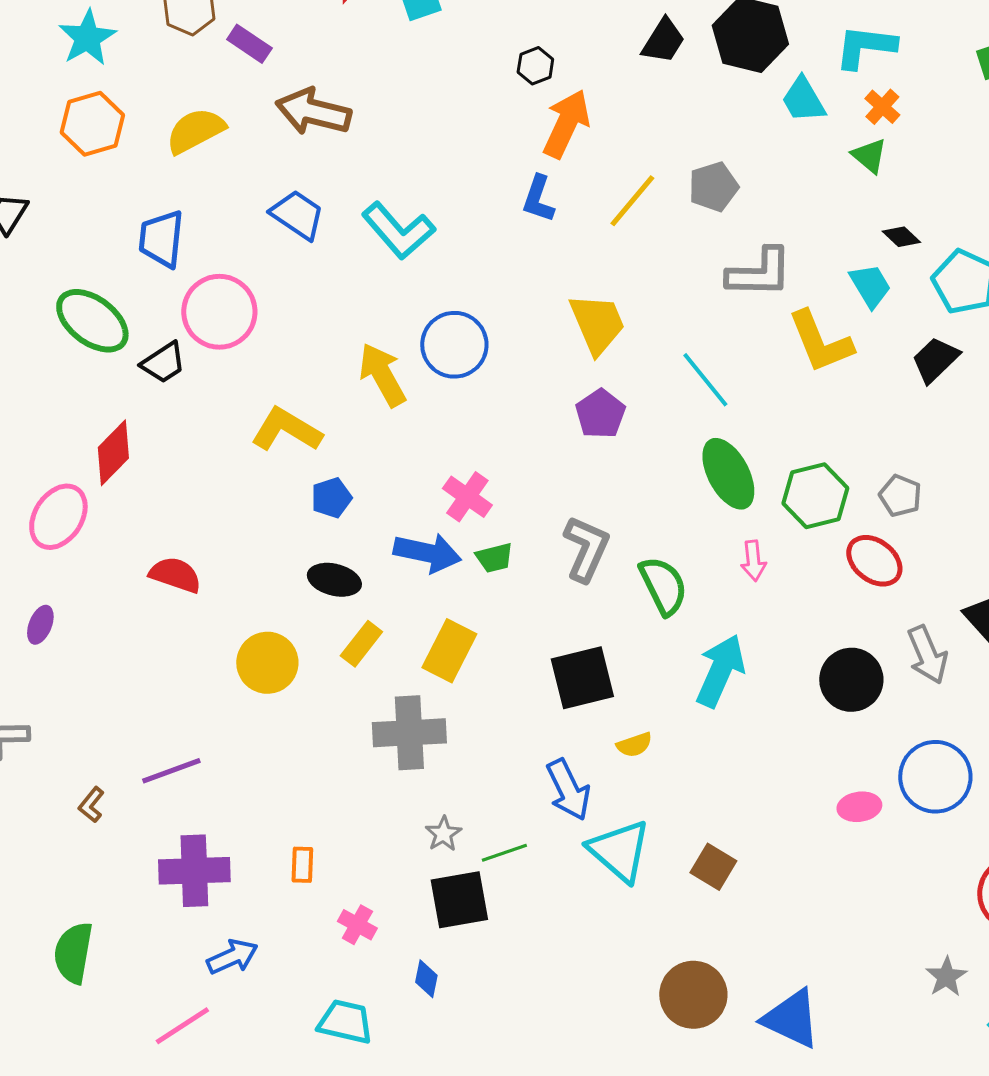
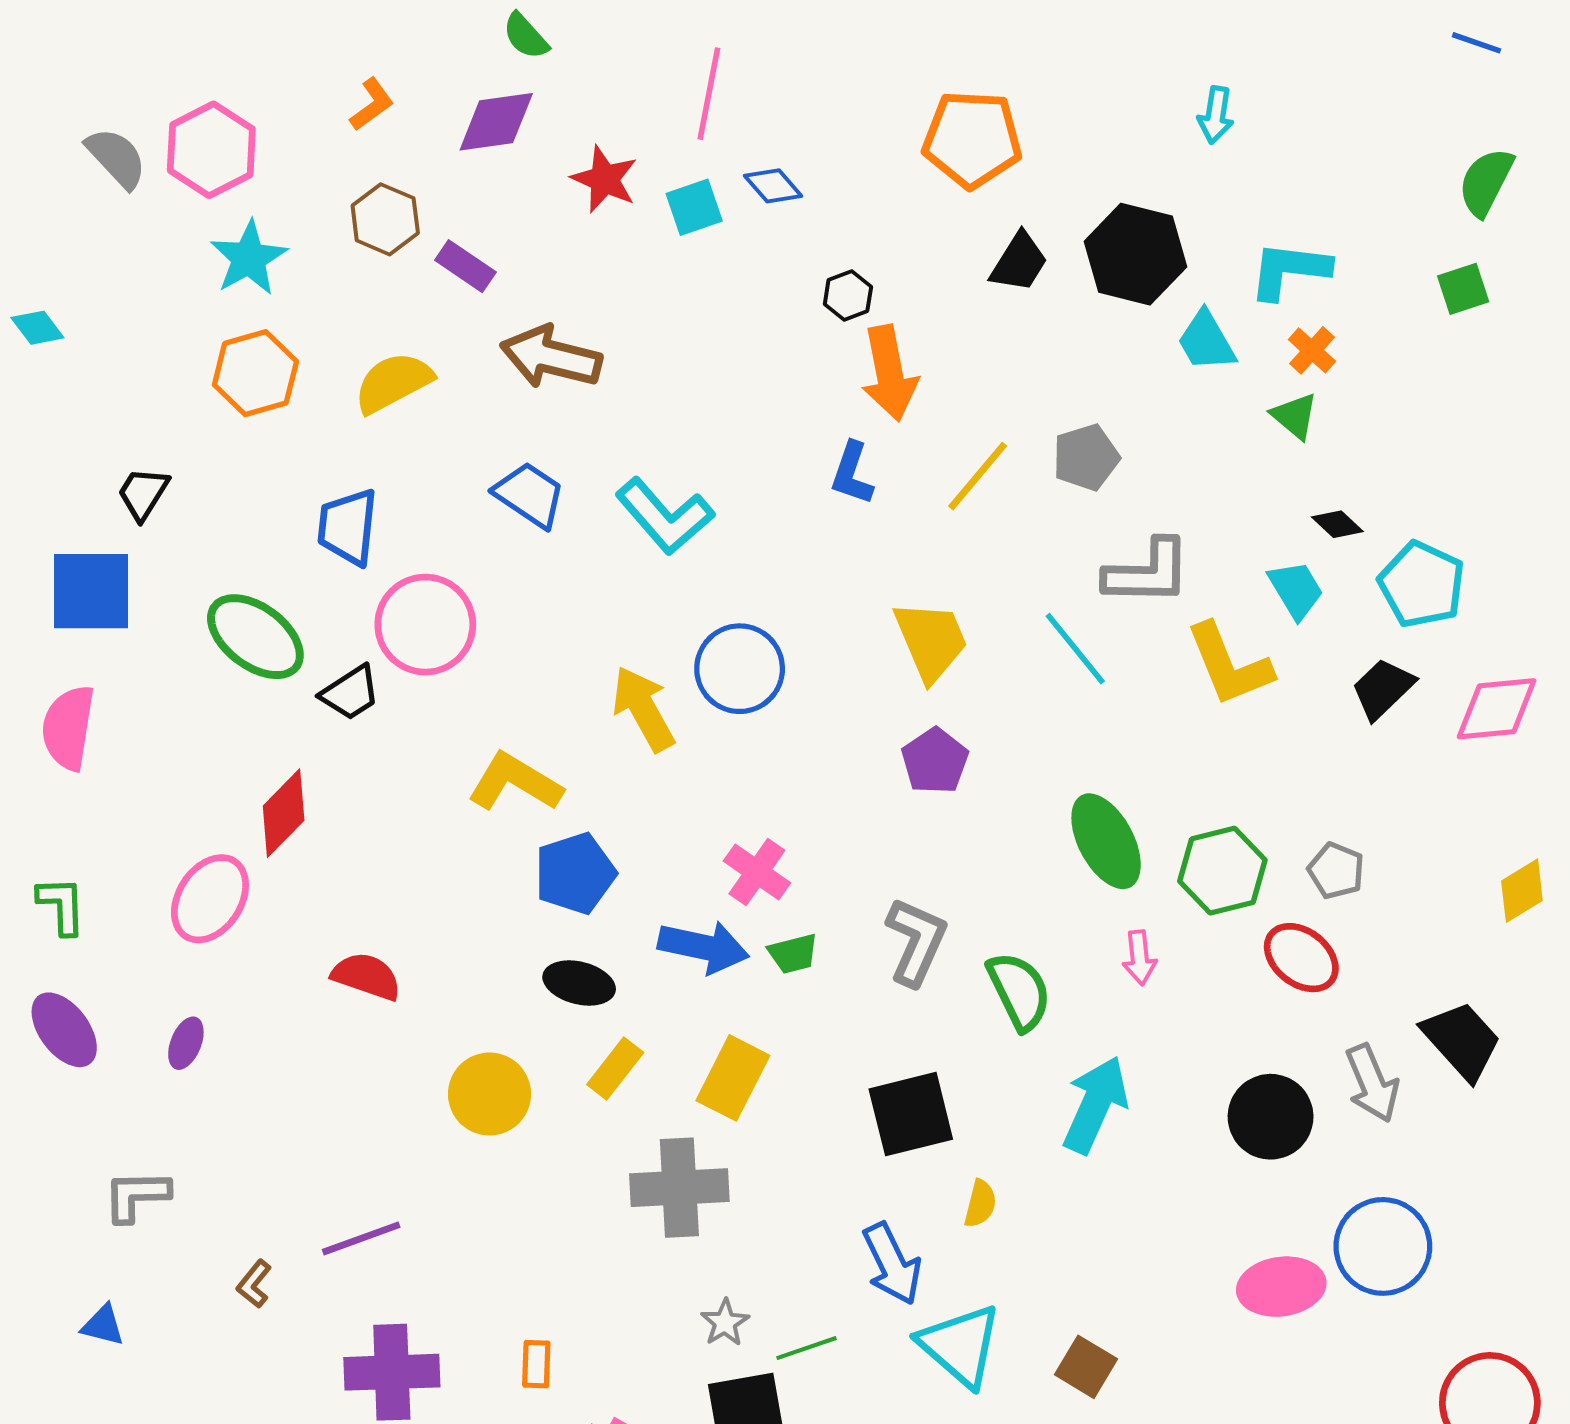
orange arrow: (566, 124) -> (889, 373), turned 144
cyan line: (705, 380) -> (1075, 649), moved
blue pentagon: (331, 498) -> (575, 873), size x1.5
yellow semicircle: (634, 745) -> (980, 1204), turned -57
pink ellipse: (859, 807) -> (1281, 1287), size x1.5

